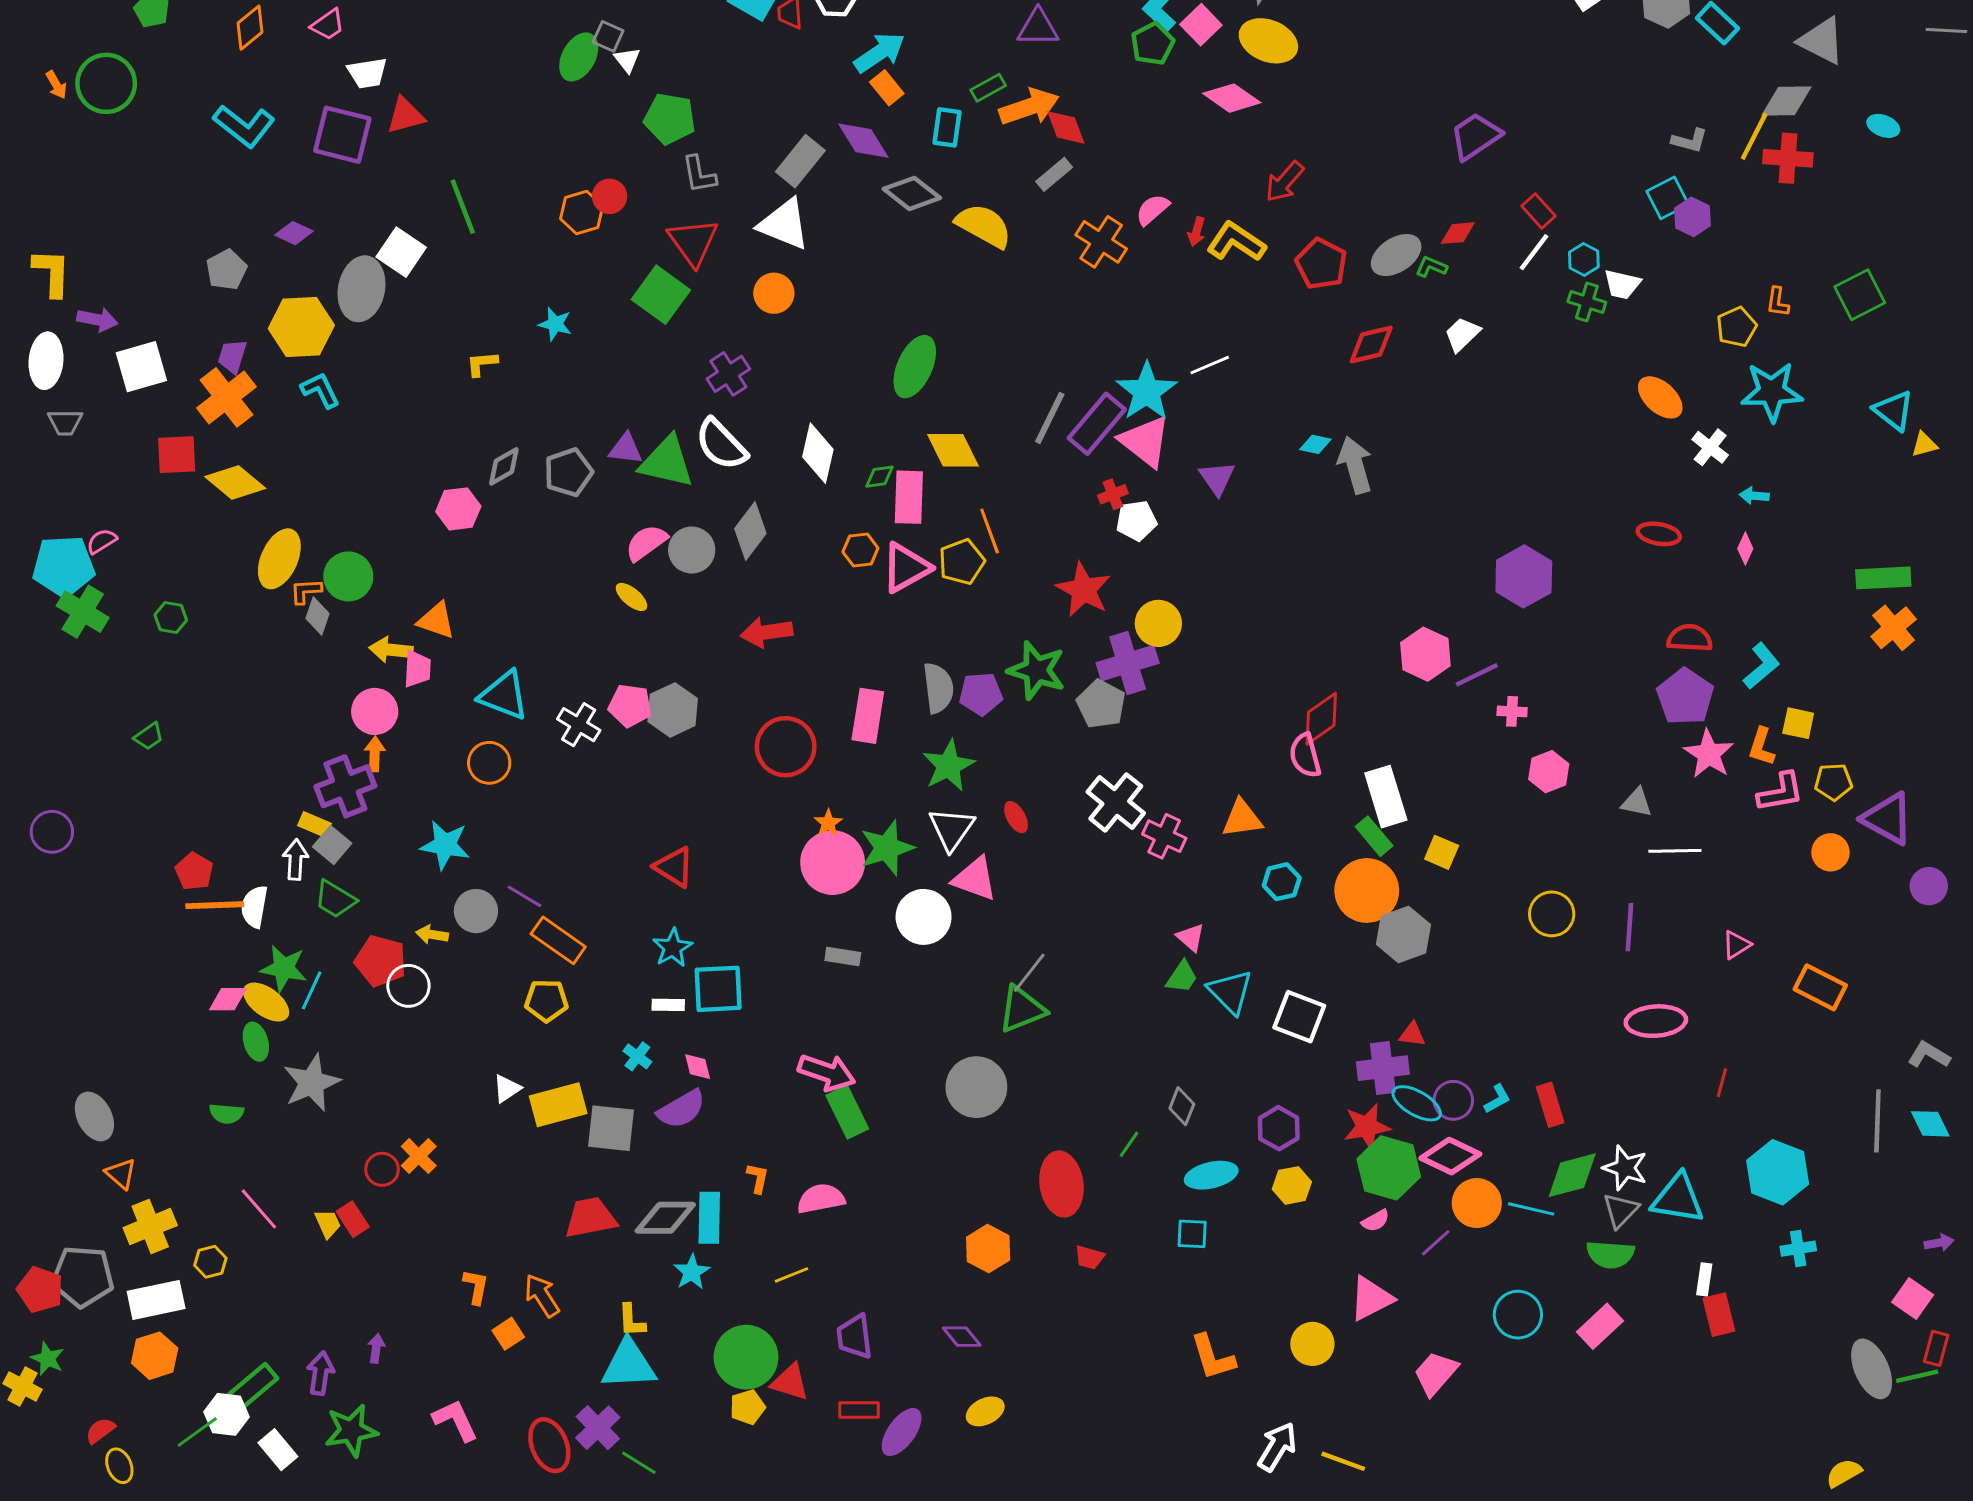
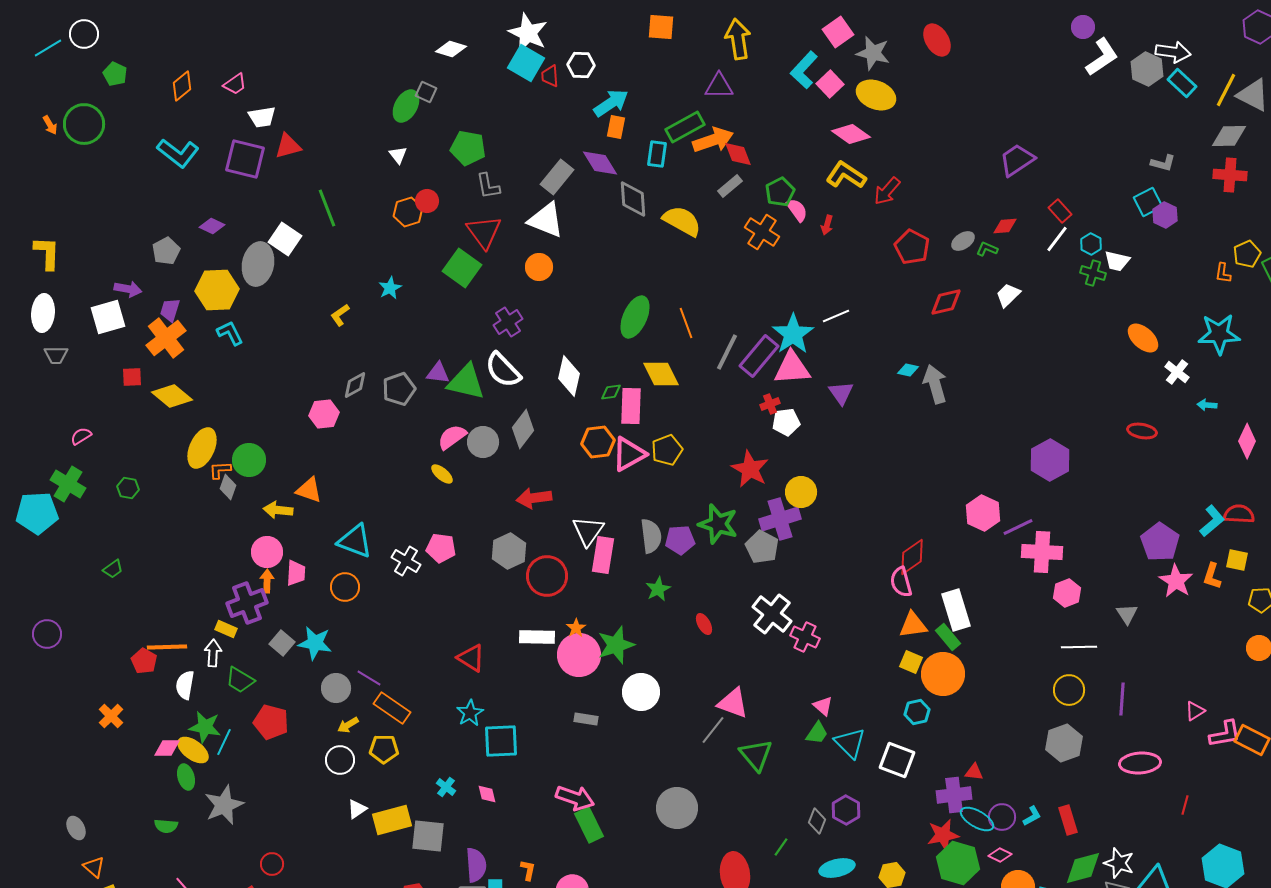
green pentagon: (1152, 44) -> (780, 192), moved
white triangle: (627, 60) -> (398, 155), moved
orange rectangle: (887, 88) -> (616, 127), turned 50
green rectangle: (988, 88) -> (685, 127), size x1.6
yellow line: (1754, 136) -> (1226, 90), moved
gray diamond: (912, 193) -> (633, 199), turned 48
pink semicircle: (1152, 210) -> (797, 210), turned 95
yellow L-shape: (1236, 242) -> (846, 175), moved
gray ellipse: (1396, 255) -> (963, 241), size x0.7
purple arrow: (97, 320) -> (128, 289), moved
cyan star: (555, 324) -> (390, 288), turned 30
yellow pentagon: (1737, 327) -> (1247, 254), moved
yellow L-shape: (482, 364) -> (340, 315), turned -30
pink triangle: (1145, 441) -> (792, 368), turned -42
red square: (177, 455) -> (132, 377), size x0.7
orange line: (990, 531) -> (686, 323), moved
pink diamond: (1745, 549) -> (1247, 441), moved, size x1.6
orange hexagon: (860, 550) -> (598, 442), size x1.4
cyan pentagon: (64, 566) -> (37, 513), moved
red semicircle: (1690, 638) -> (1239, 514), moved
pink trapezoid: (417, 669) -> (296, 573), moved
gray hexagon: (673, 710) -> (509, 551), moved
pink cross: (1512, 711) -> (1042, 552), size x2.0
green star: (949, 766) -> (658, 589), size x0.7
pink L-shape: (1781, 792) -> (1225, 734), moved
gray triangle: (1637, 802) -> (1127, 614), turned 45
orange triangle: (1242, 819) -> (913, 625), moved
white triangle: (951, 829) -> (588, 531), moved
gray square: (332, 845) -> (282, 643), moved
white line: (1675, 851) -> (1079, 647), moved
yellow square: (1442, 852) -> (911, 662), moved
pink triangle: (975, 879) -> (733, 703), moved
cyan hexagon: (1282, 882) -> (917, 712), moved
orange line: (215, 905) -> (167, 647), moved
yellow arrow: (432, 935) -> (348, 725), moved, turned -40
gray hexagon: (1403, 935) -> (1064, 743), moved
white circle: (408, 986) -> (340, 760), moved
white rectangle: (668, 1005) -> (537, 637), moved, size x1.6
green triangle: (1022, 1009) -> (756, 755), moved, turned -48
purple semicircle: (681, 1109) -> (476, 865), moved, turned -64
gray ellipse: (94, 1116) -> (76, 828), size x0.7
purple hexagon: (1279, 1128) -> (846, 810), moved
orange cross: (419, 1156) -> (111, 716), moved
pink diamond: (1450, 1156) -> (1000, 855), size x0.6

